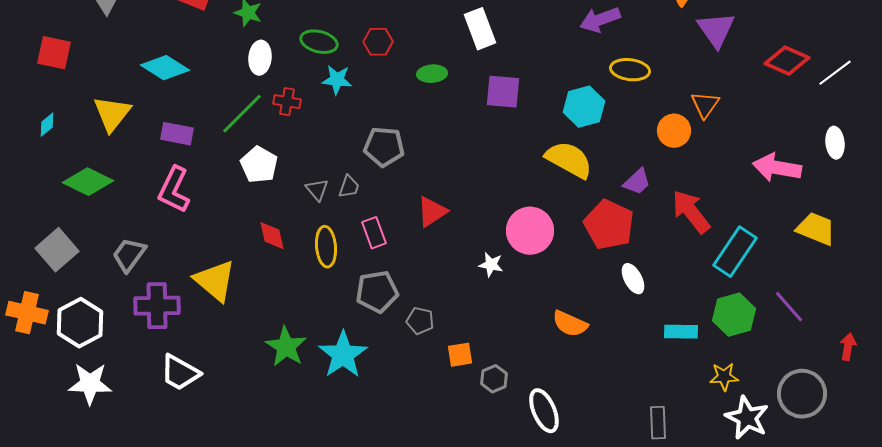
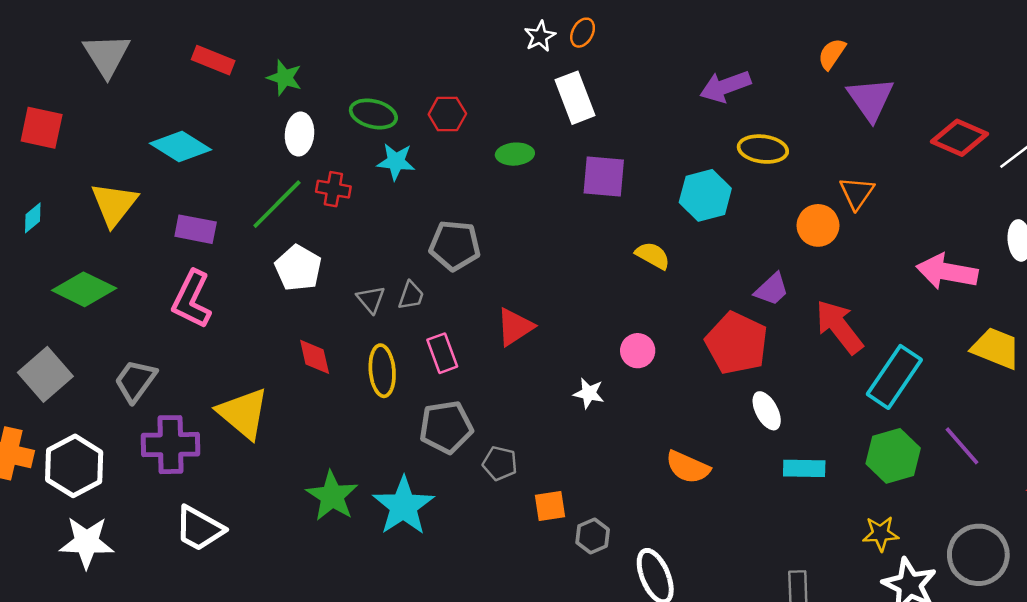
yellow semicircle: (569, 160) -> (653, 255), moved, size x0.6
pink circle: (530, 231) -> (638, 351), size x0.6
cyan rectangle: (681, 332) -> (804, 468), moved

